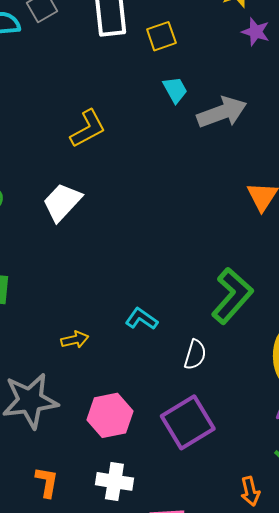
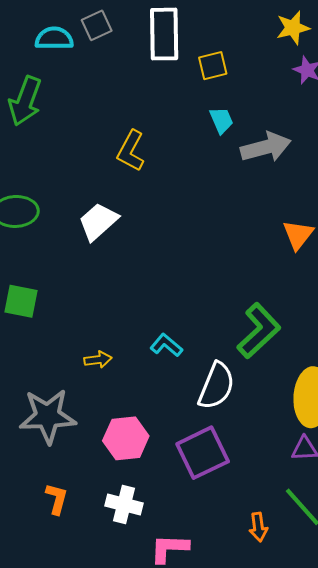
yellow L-shape: (88, 129) -> (131, 151), turned 141
white semicircle: (195, 355) -> (216, 386), size x1.6

